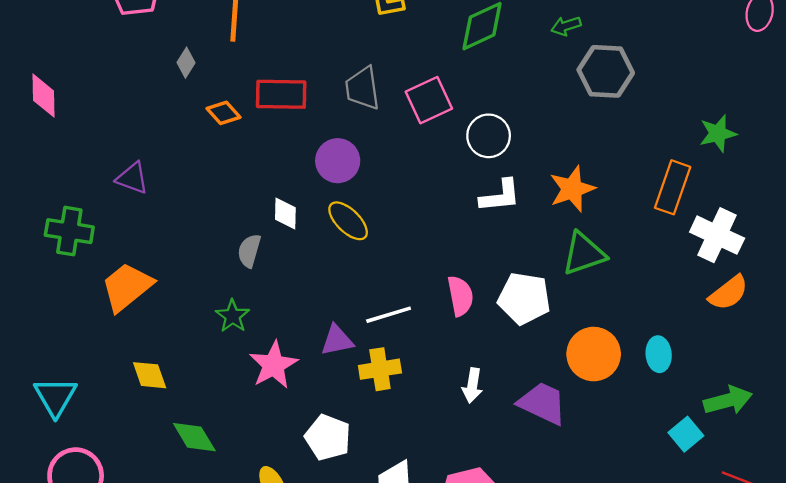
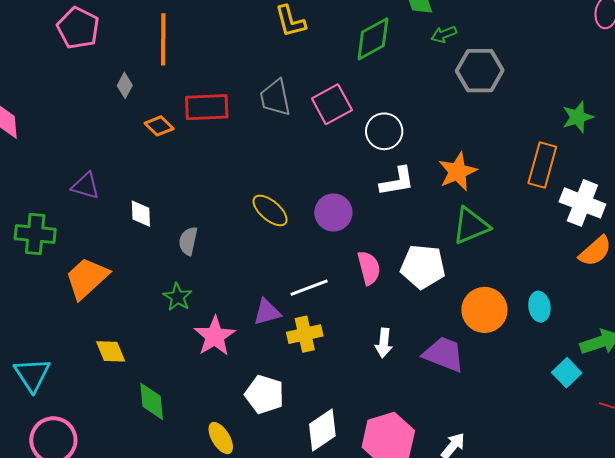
purple circle: (338, 161) -> (333, 212), moved
white diamond: (285, 214) -> (141, 214), moved
green diamond: (194, 437) -> (152, 401), turned 30

